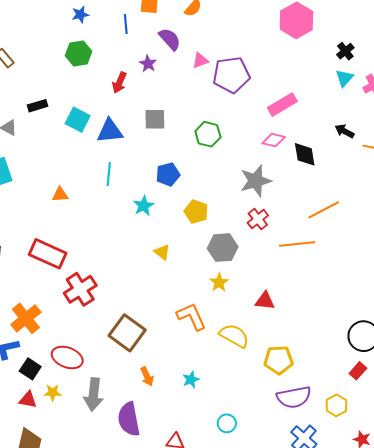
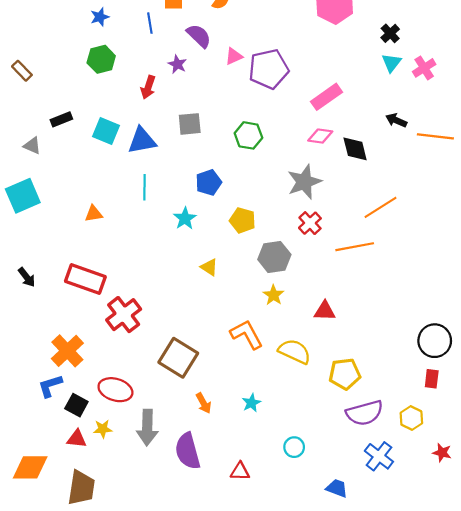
red rectangle: (358, 371) -> (432, 379), turned -30

